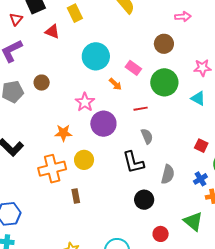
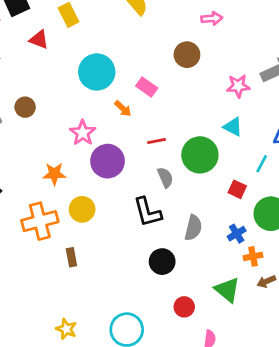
green circle: (164, 82) -> (200, 155), moved

